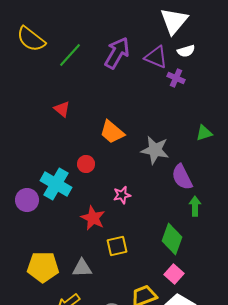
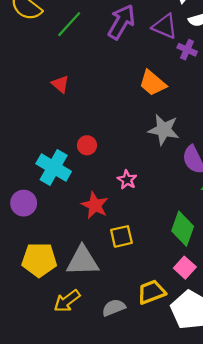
orange trapezoid: (112, 132) -> (153, 83), moved
pink star: (122, 195) -> (127, 180), turned -30
purple circle: (27, 200) -> (24, 203), moved
gray triangle: (82, 268) -> (83, 261), size x1.5

